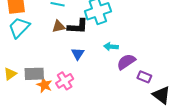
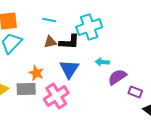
blue triangle: (78, 54) -> (69, 69), size x1.5
pink cross: (65, 81) -> (56, 96), size x1.4
orange star: (44, 85) -> (36, 73), moved

